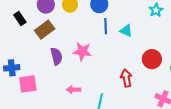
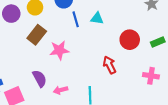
brown rectangle: (45, 30) -> (37, 35), moved
purple semicircle: (56, 56) -> (40, 79), moved

